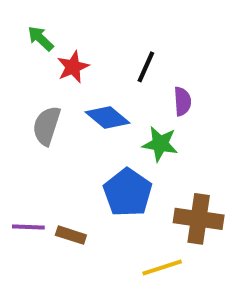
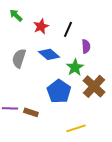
red star: (73, 67) -> (41, 26), moved
green star: (160, 144) -> (75, 67), turned 30
brown cross: (199, 219) -> (94, 86), moved, turned 35

